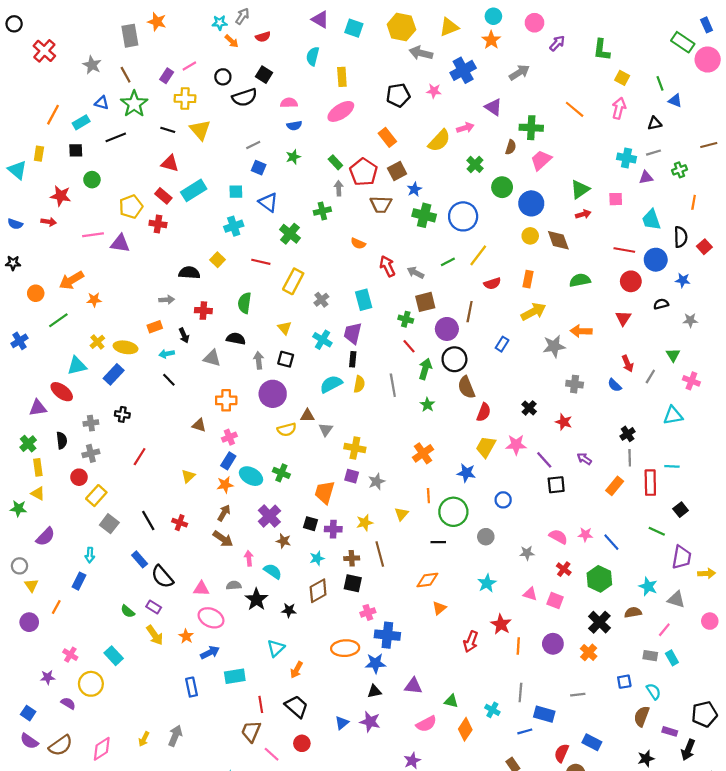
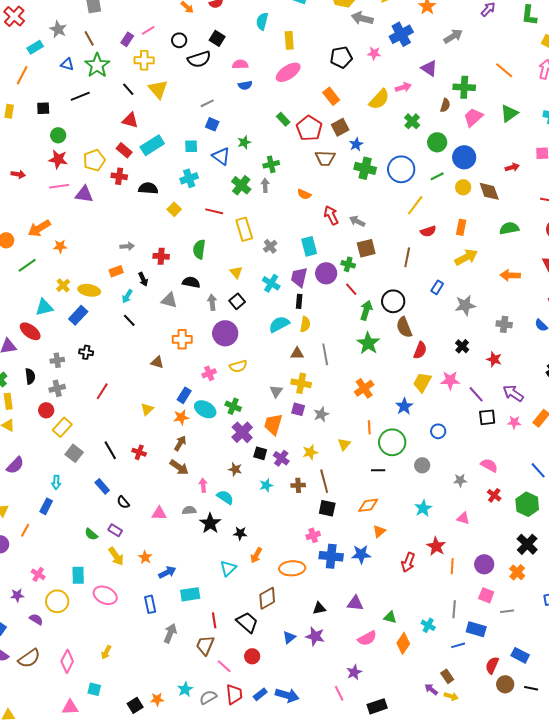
cyan rectangle: (81, 122) -> (35, 47), moved
black line: (168, 130) -> (128, 89), turned 32
green star: (293, 157) -> (244, 142), moved
gray arrow: (339, 188) -> (265, 185), moved
green triangle: (580, 189) -> (509, 113), moved
red star: (61, 196) -> (58, 159), moved
green line: (448, 262) -> (437, 176), moved
black semicircle: (189, 273) -> (148, 188), moved
yellow rectangle: (293, 281) -> (244, 229), turned -45
purple circle: (447, 329) -> (326, 273), moved
gray star: (554, 346) -> (465, 305), moved
cyan arrow: (167, 354) -> (127, 296), turned -48
black square: (286, 359) -> (237, 301), turned 35
gray line: (393, 385) -> (325, 354), moved
green star: (427, 405) -> (368, 343), size x1.6
brown triangle: (307, 415) -> (297, 353), moved
gray triangle: (326, 430) -> (276, 391), moved
pink cross: (229, 437) -> (209, 373), moved
purple arrow: (584, 459) -> (513, 393), size x1.5
blue star: (466, 473) -> (404, 406), turned 30
purple cross: (269, 516) -> (242, 432), moved
purple cross: (333, 529) -> (281, 458), turned 35
pink star: (585, 535) -> (514, 422), moved
black semicircle: (162, 577) -> (123, 502), size x0.6
black square: (353, 583) -> (327, 508), moved
brown diamond: (318, 591) -> (267, 598), moved
pink square: (555, 601) -> (486, 595), moved
pink ellipse: (211, 618) -> (105, 595), moved
cyan rectangle: (114, 656) -> (78, 575), turned 42
blue star: (375, 663) -> (361, 554), moved
orange arrow: (296, 670) -> (256, 555), moved
gray arrow: (175, 736) -> (170, 633), moved
pink diamond: (102, 749) -> (67, 661), turned -30

